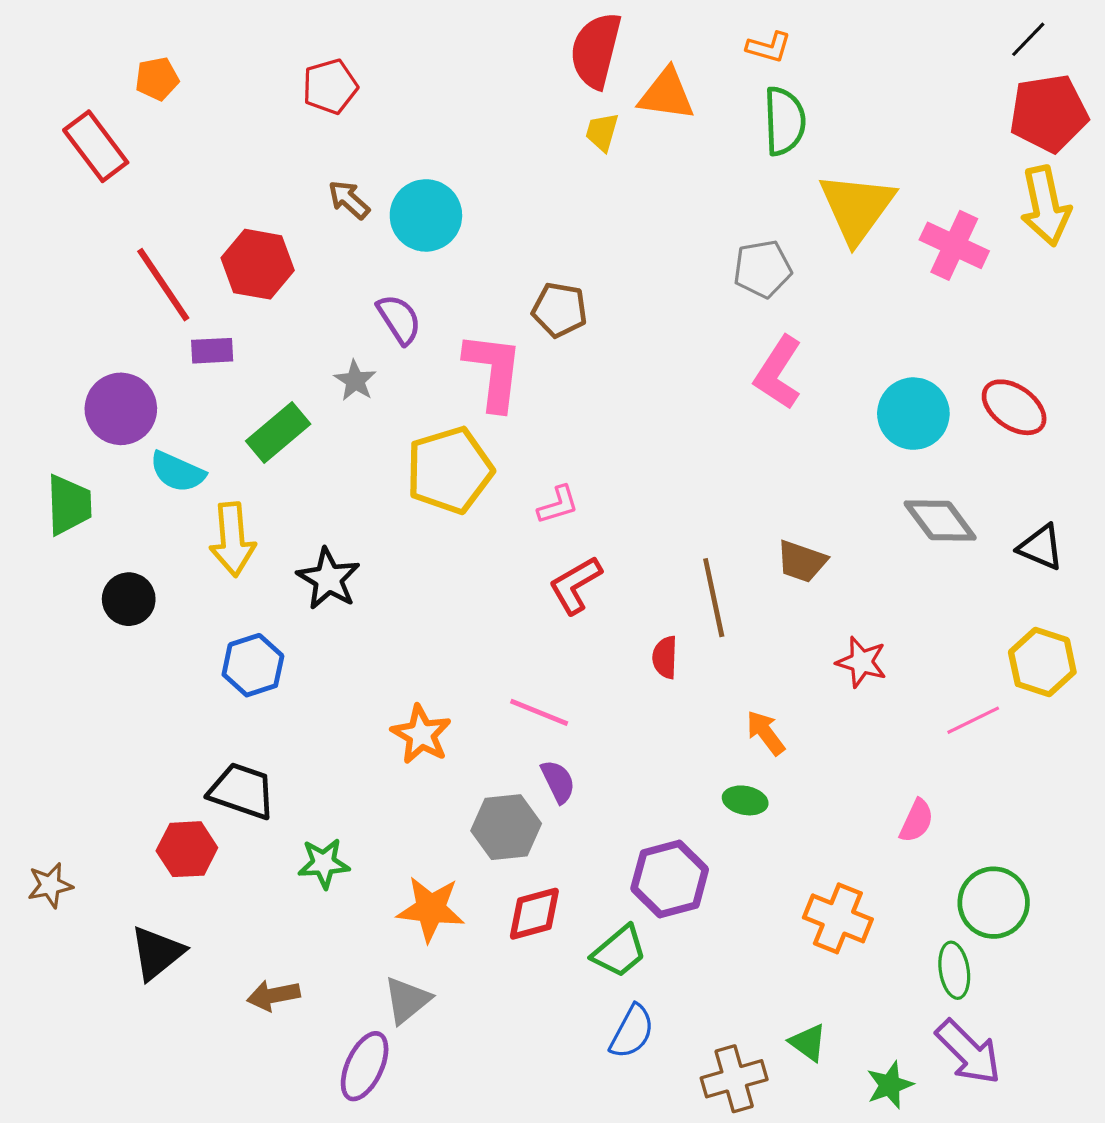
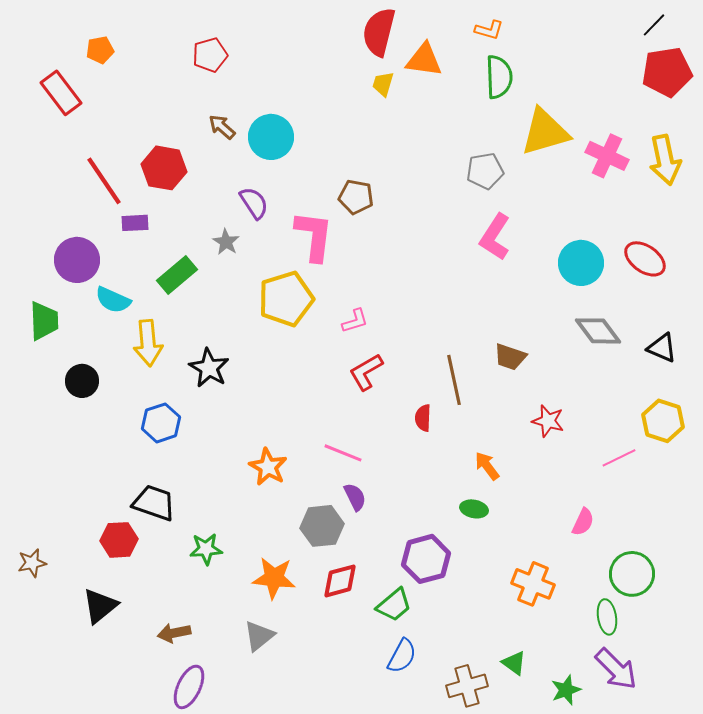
yellow arrow: (1045, 206) -> (665, 160), moved
yellow triangle: (857, 208) -> (545, 132), turned 38
purple ellipse: (365, 1066) -> (189, 687), moved

